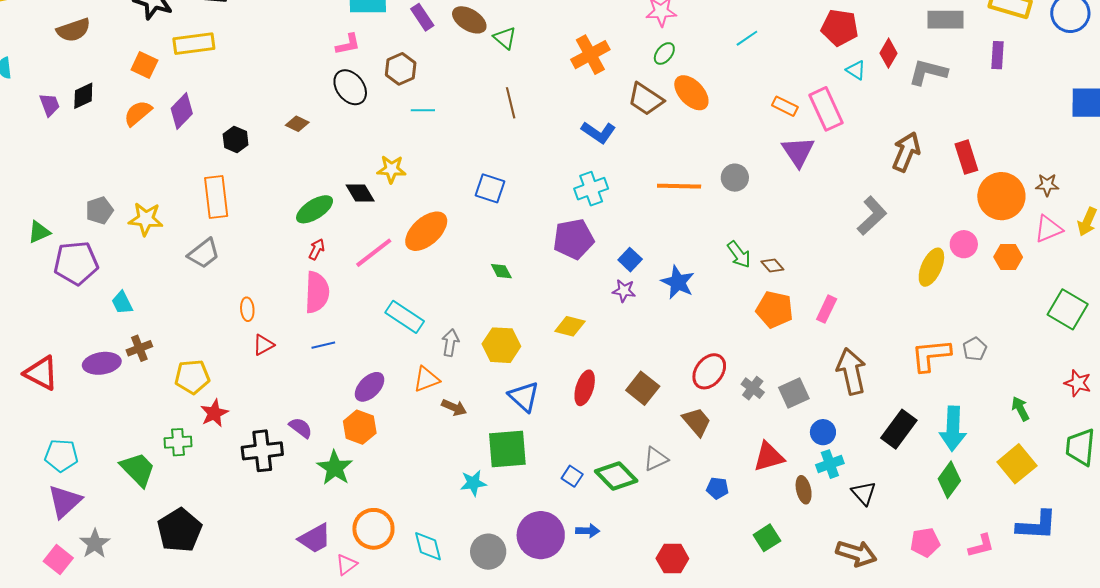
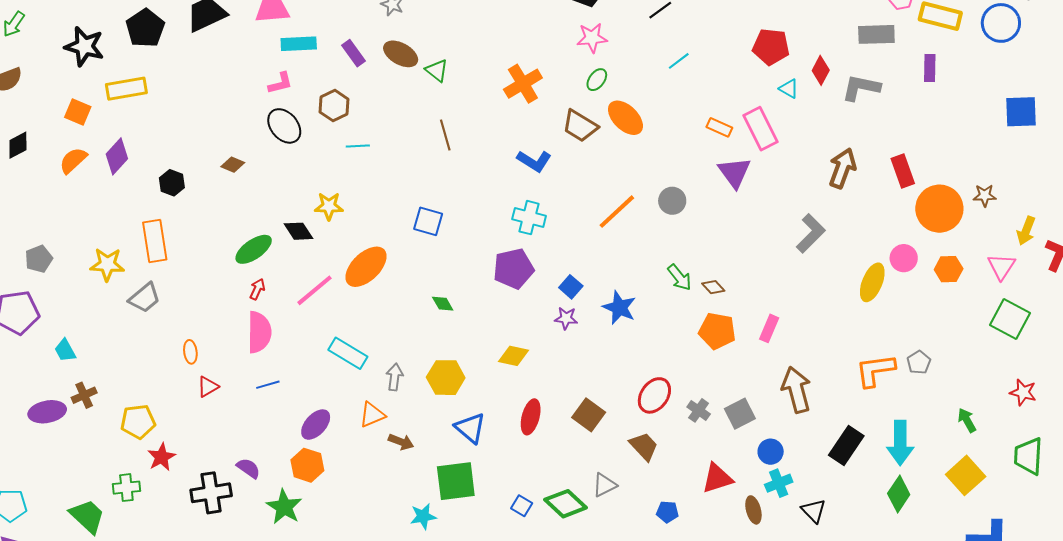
orange line: (679, 186) -> (617, 212), turned -42
cyan cross: (591, 189) -> (529, 218), turned 36
yellow star: (146, 219) -> (107, 264), moved
pink triangle: (1048, 229) -> (1001, 267), moved, turned -32

